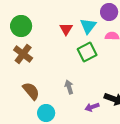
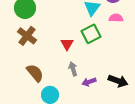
red triangle: (66, 29) -> (67, 44), moved
purple arrow: (92, 107) -> (89, 82), moved

